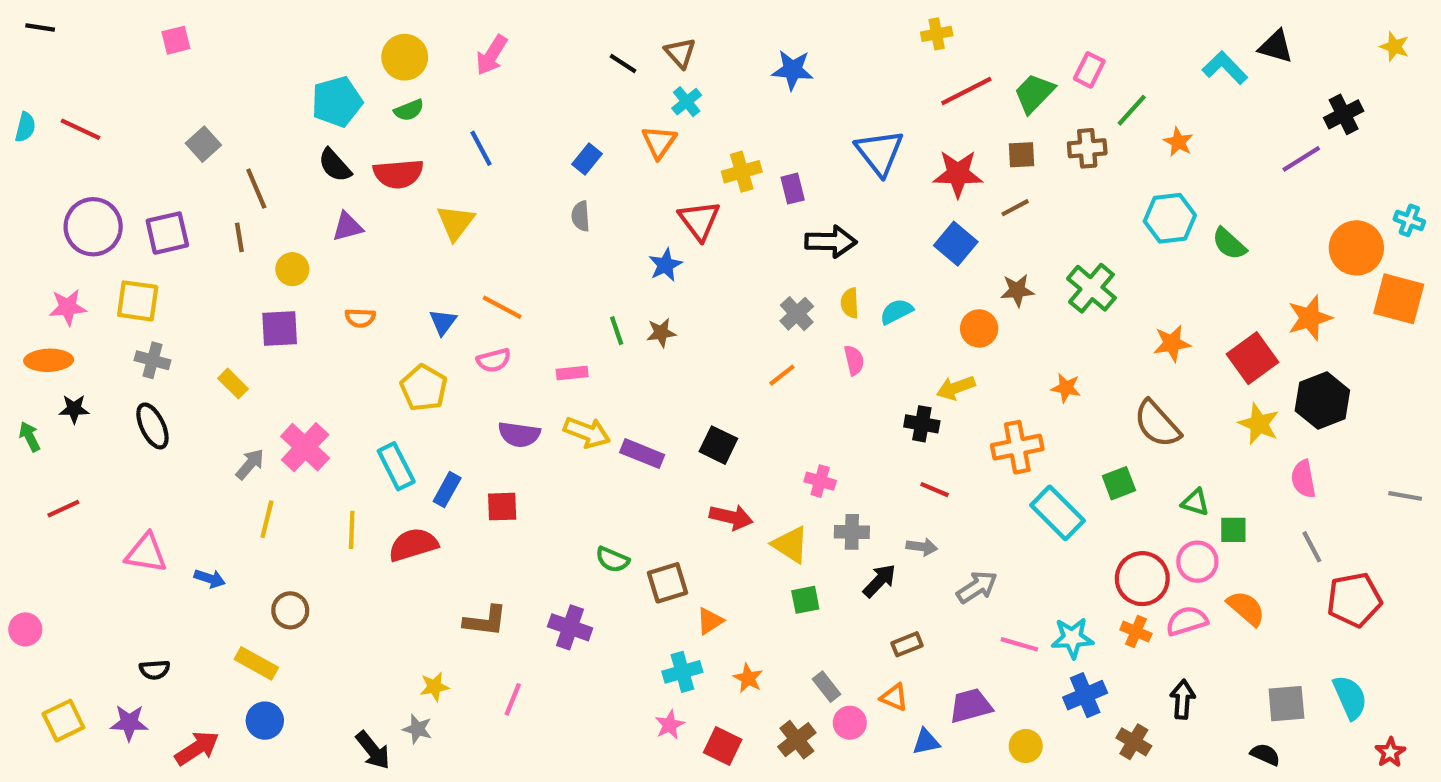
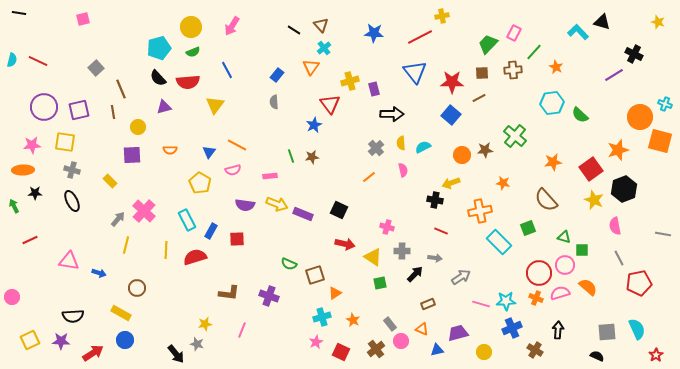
red line: (966, 91) -> (420, 37), moved
black cross: (1344, 114) -> (634, 54), turned -36
brown star: (1017, 290) -> (485, 150), moved
black semicircle: (155, 670) -> (73, 316), size x1.5

